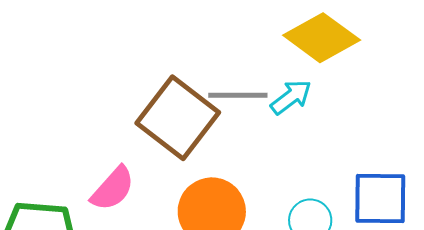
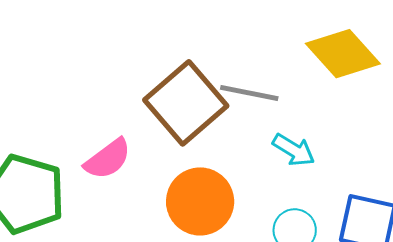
cyan arrow: (291, 97) -> (294, 150), moved, turned 57

